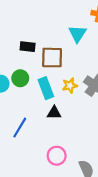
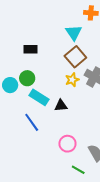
brown square: (52, 58) -> (75, 57), moved, turned -35
cyan rectangle: (46, 88) -> (39, 97), moved, turned -30
blue line: (20, 128) -> (32, 122), turned -60

